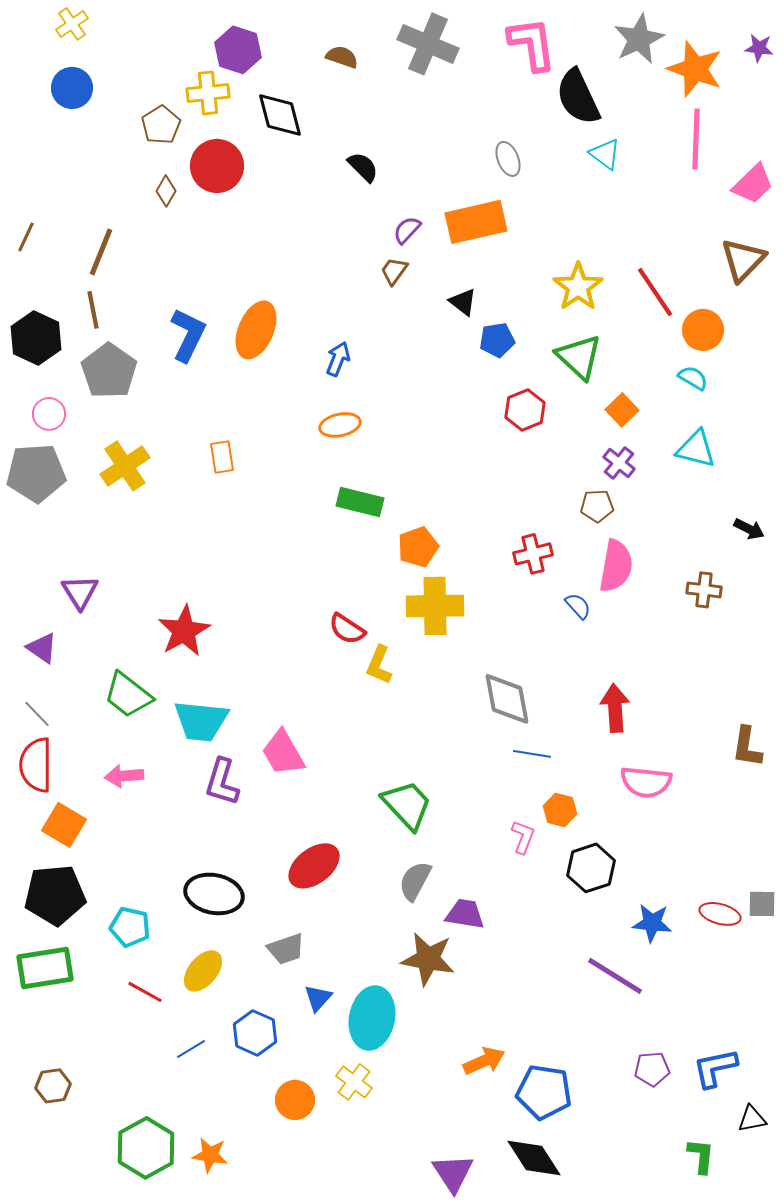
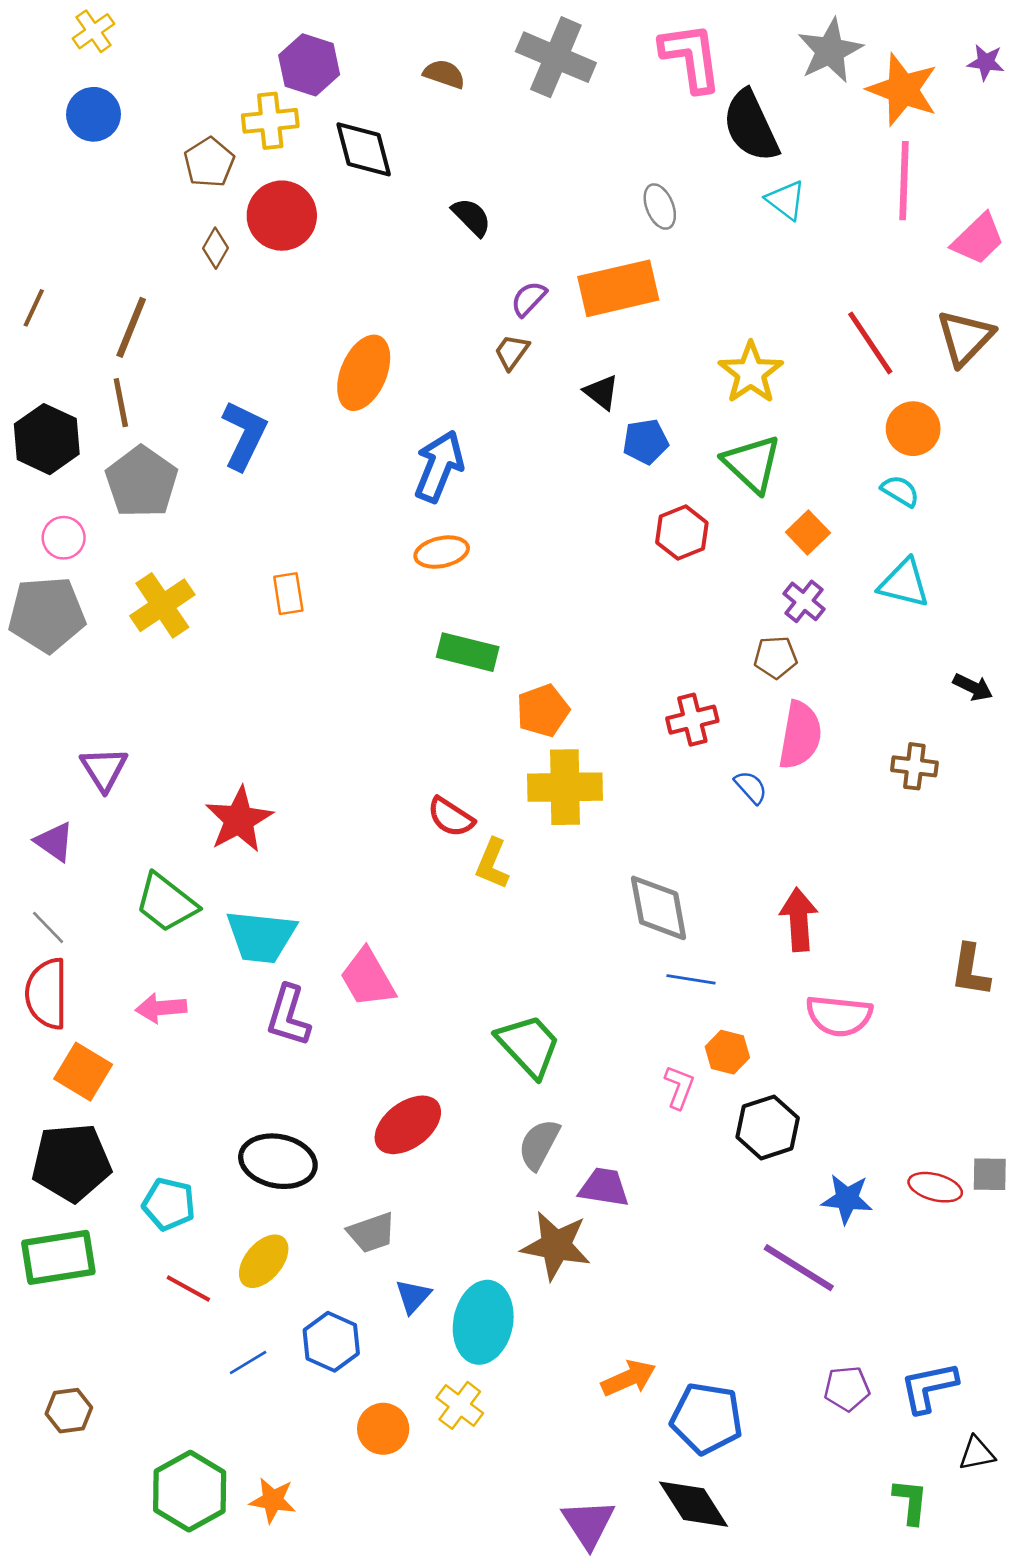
red line: (655, 292) -> (870, 343), moved
orange ellipse: (256, 330) -> (364, 373), moved
blue arrow: (338, 359) -> (439, 466), size x1.6

